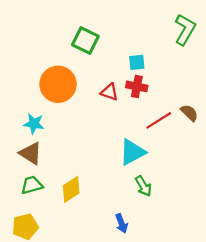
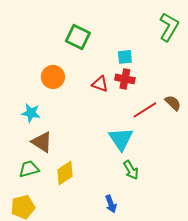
orange circle: (58, 84) -> (53, 77), size x0.7
cyan triangle: (132, 152) -> (121, 139), turned -36
brown triangle: (31, 153) -> (42, 142), moved

